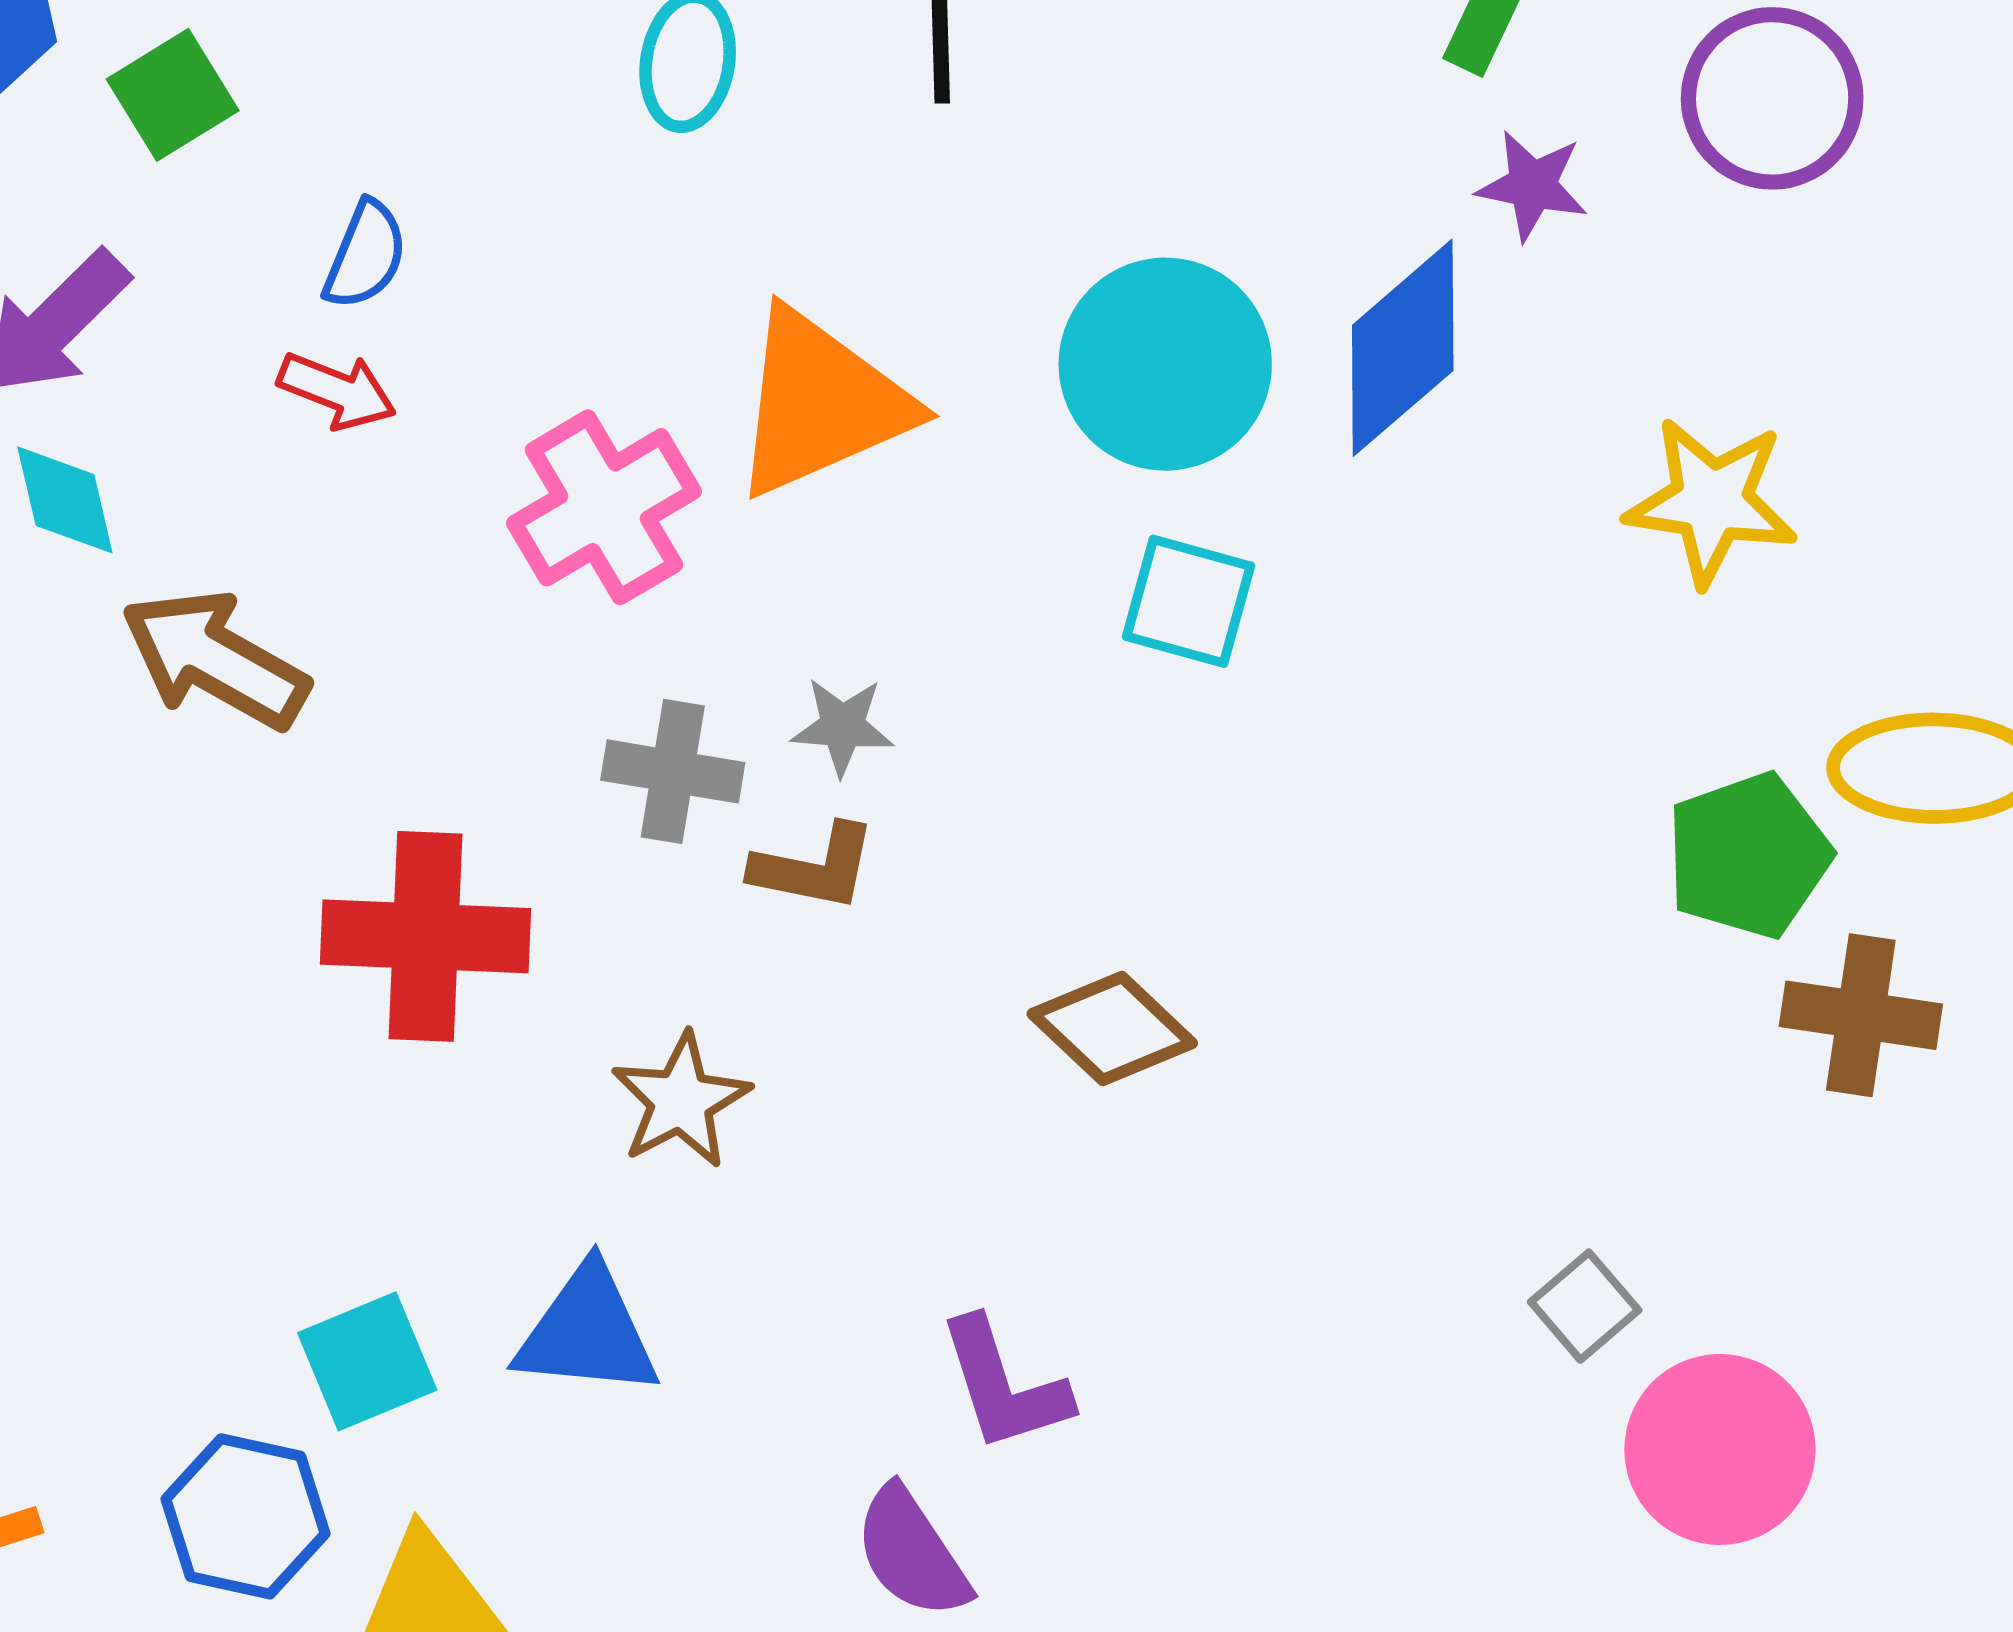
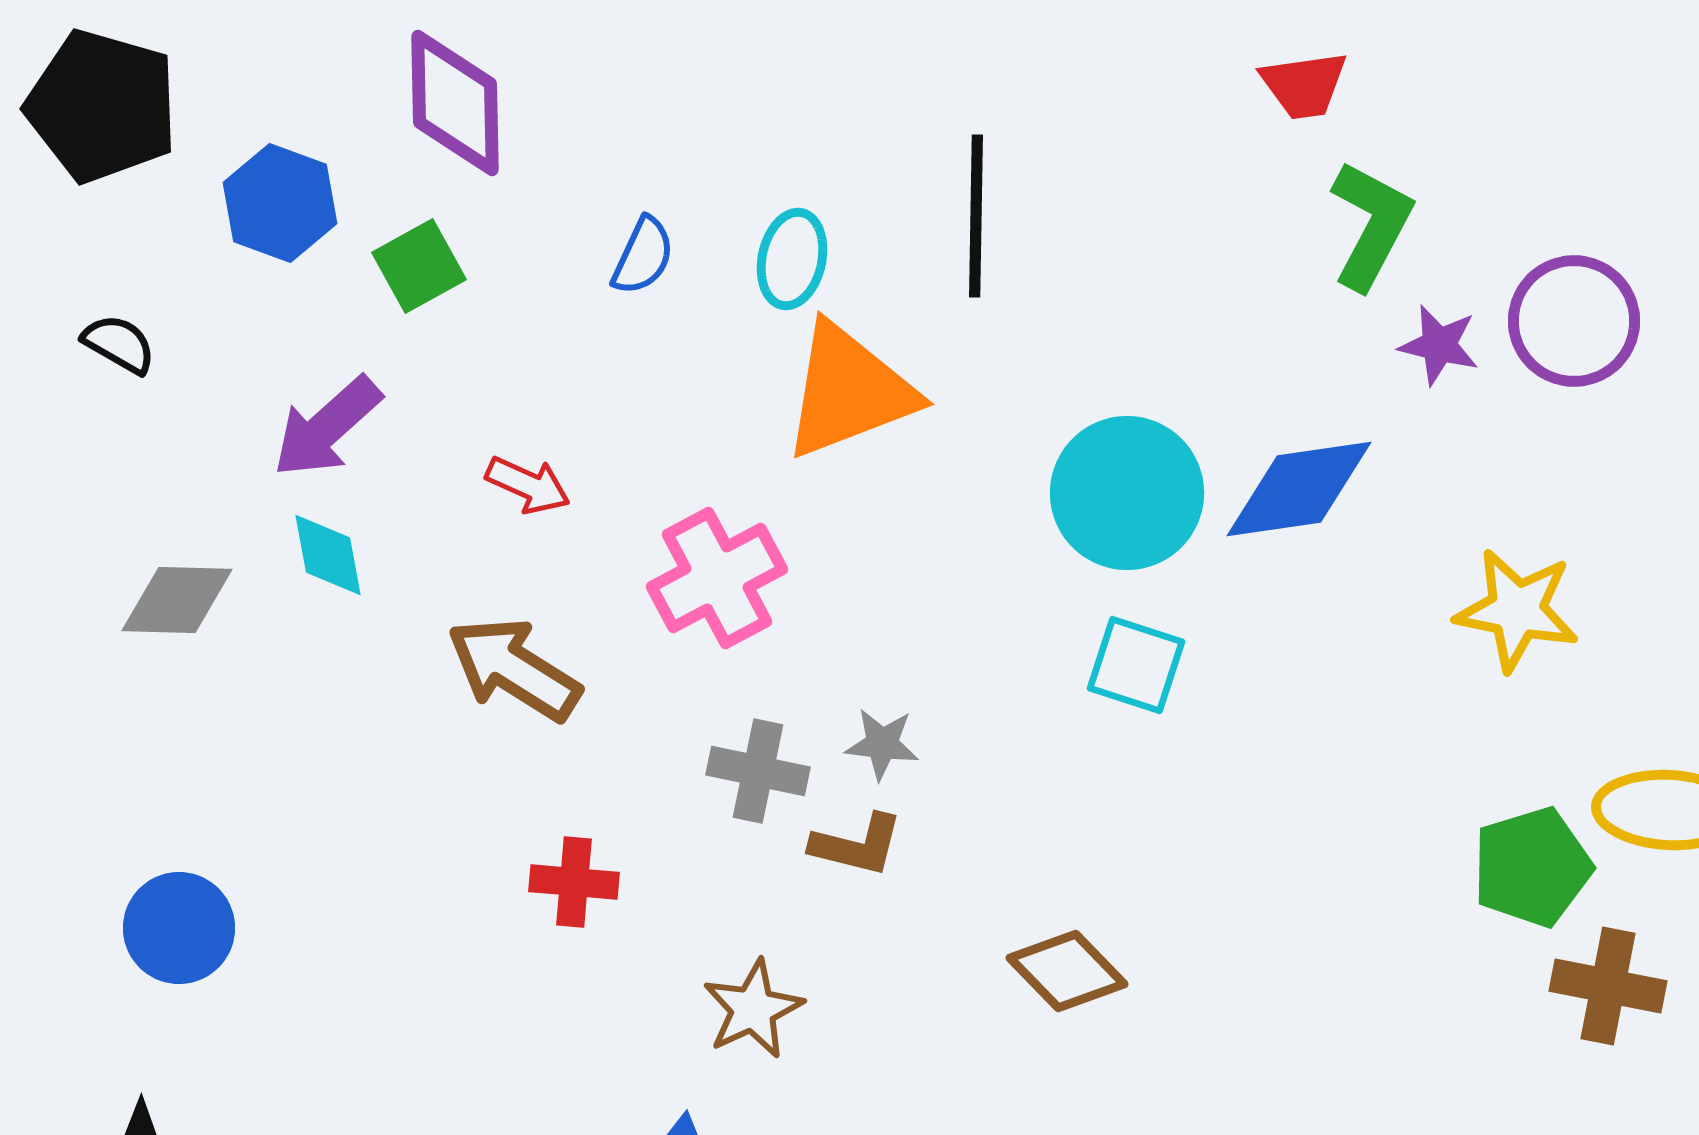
purple star: (1532, 185) -> (1439, 345), moved
blue semicircle: (365, 255) -> (643, 256), moved
blue diamond: (1403, 348) -> (1299, 489), turned 30
orange triangle: (821, 403) -> (849, 391), moved
brown arrow: (215, 659) -> (514, 669), moved
red cross: (425, 936) -> (574, 882), size x0.6

